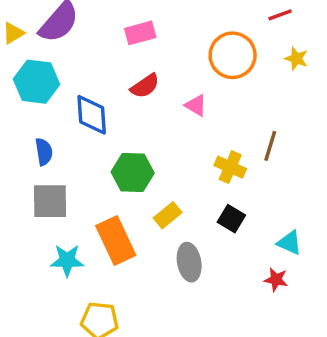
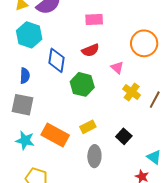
yellow cross: (230, 167) -> (132, 92), moved
green hexagon: (133, 173) -> (82, 84), moved
orange rectangle: (116, 240) -> (55, 135), turned -48

